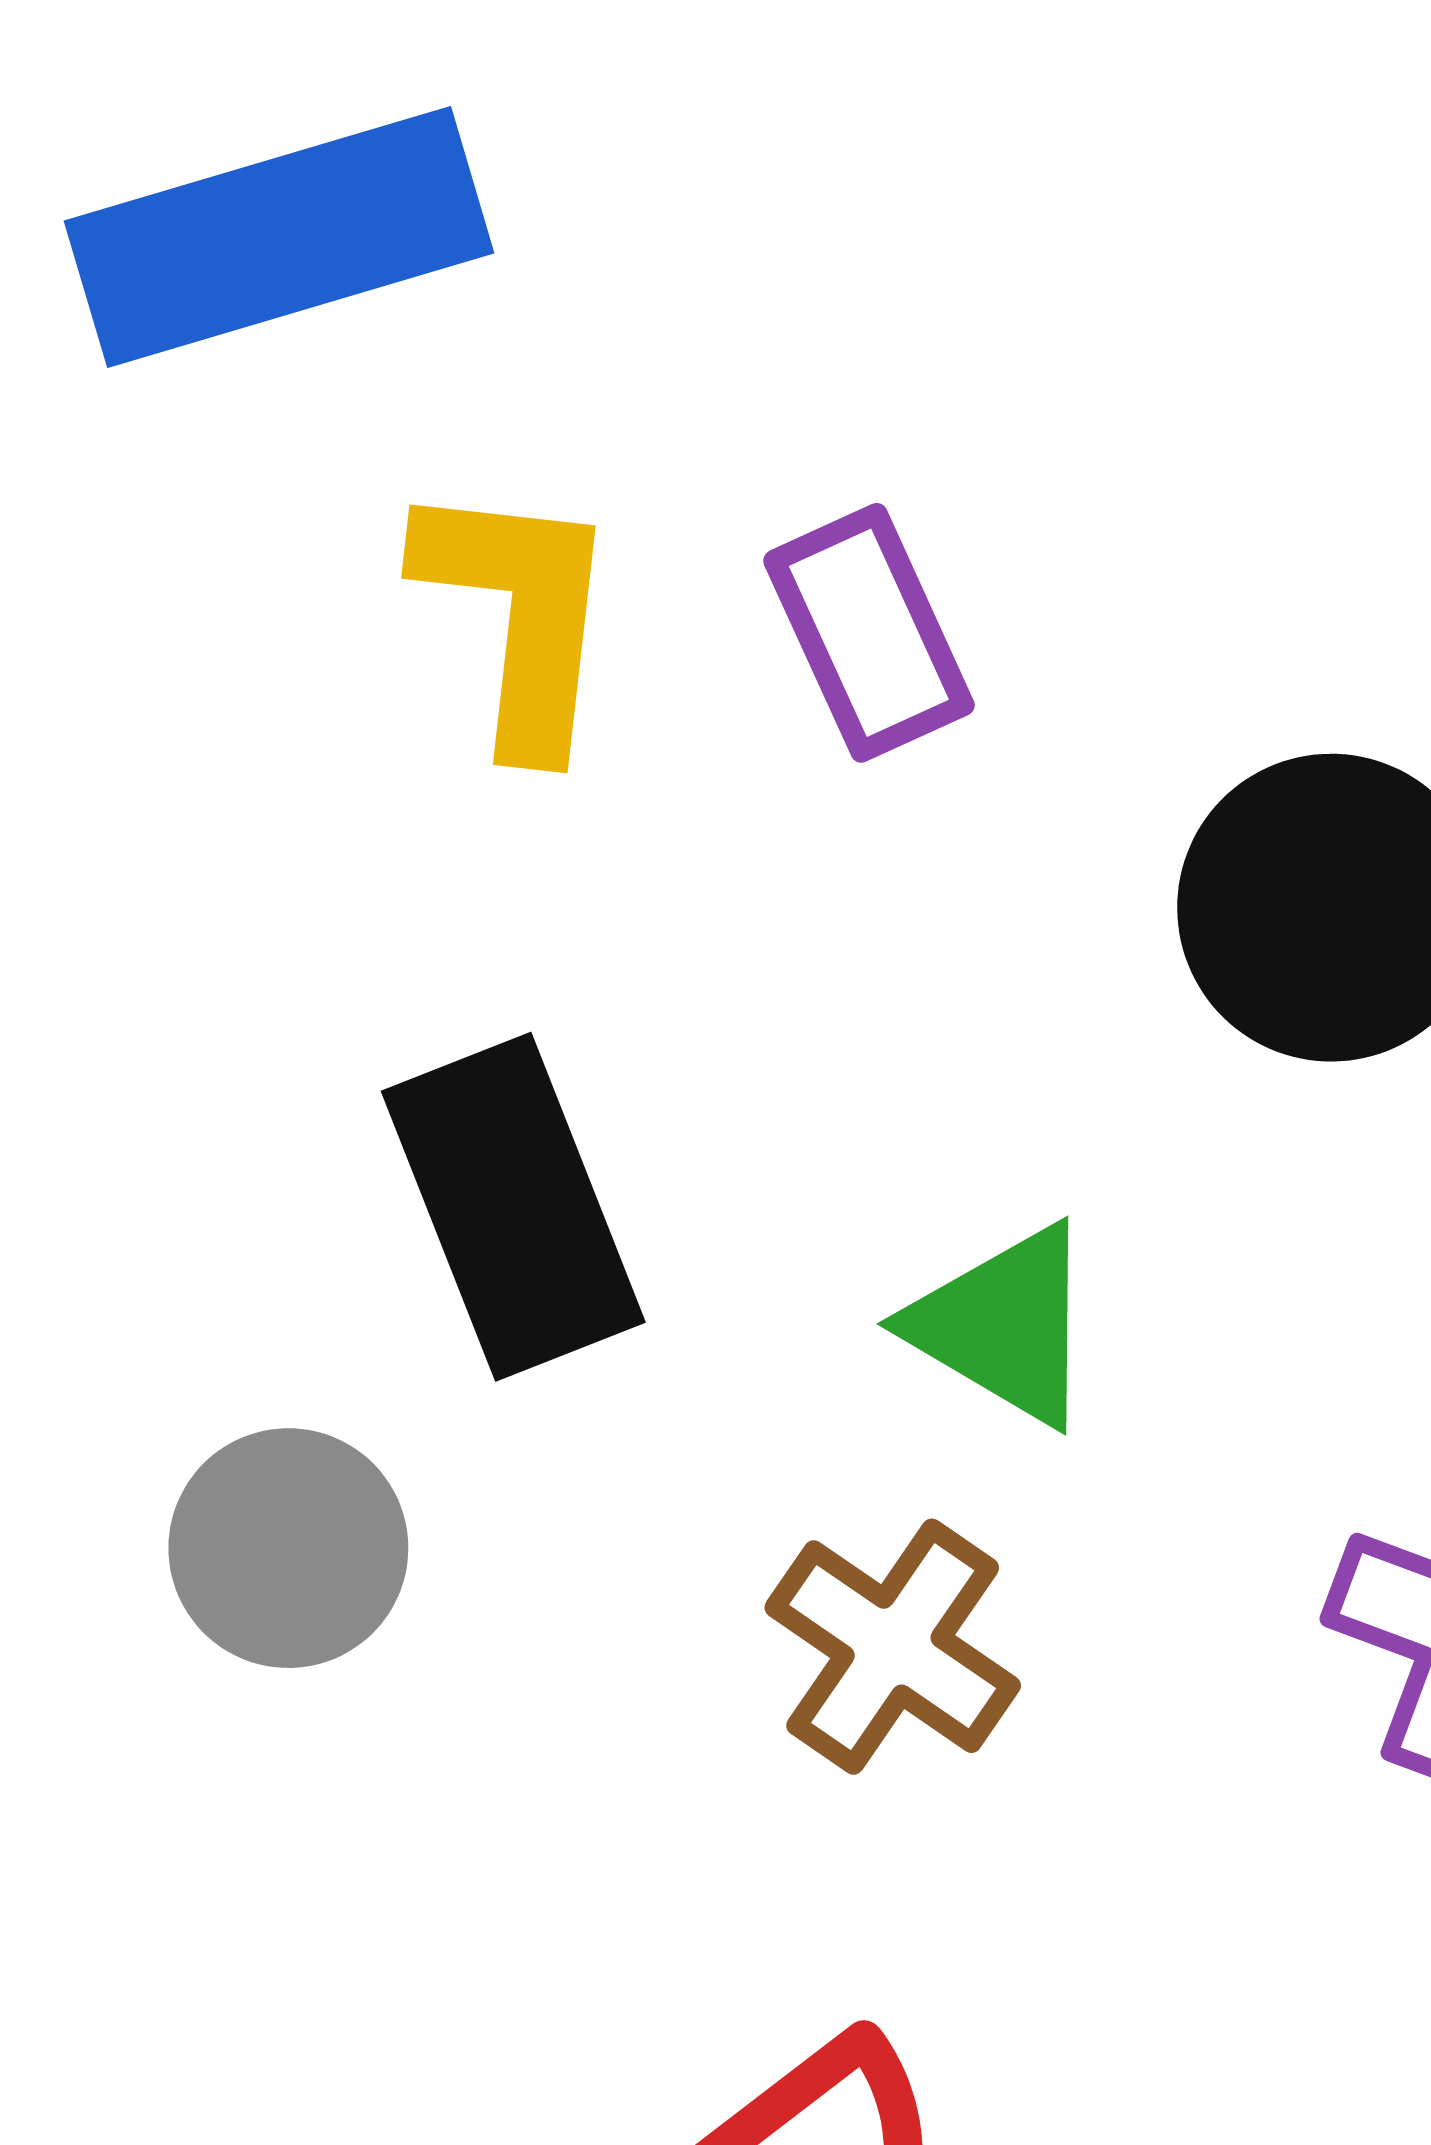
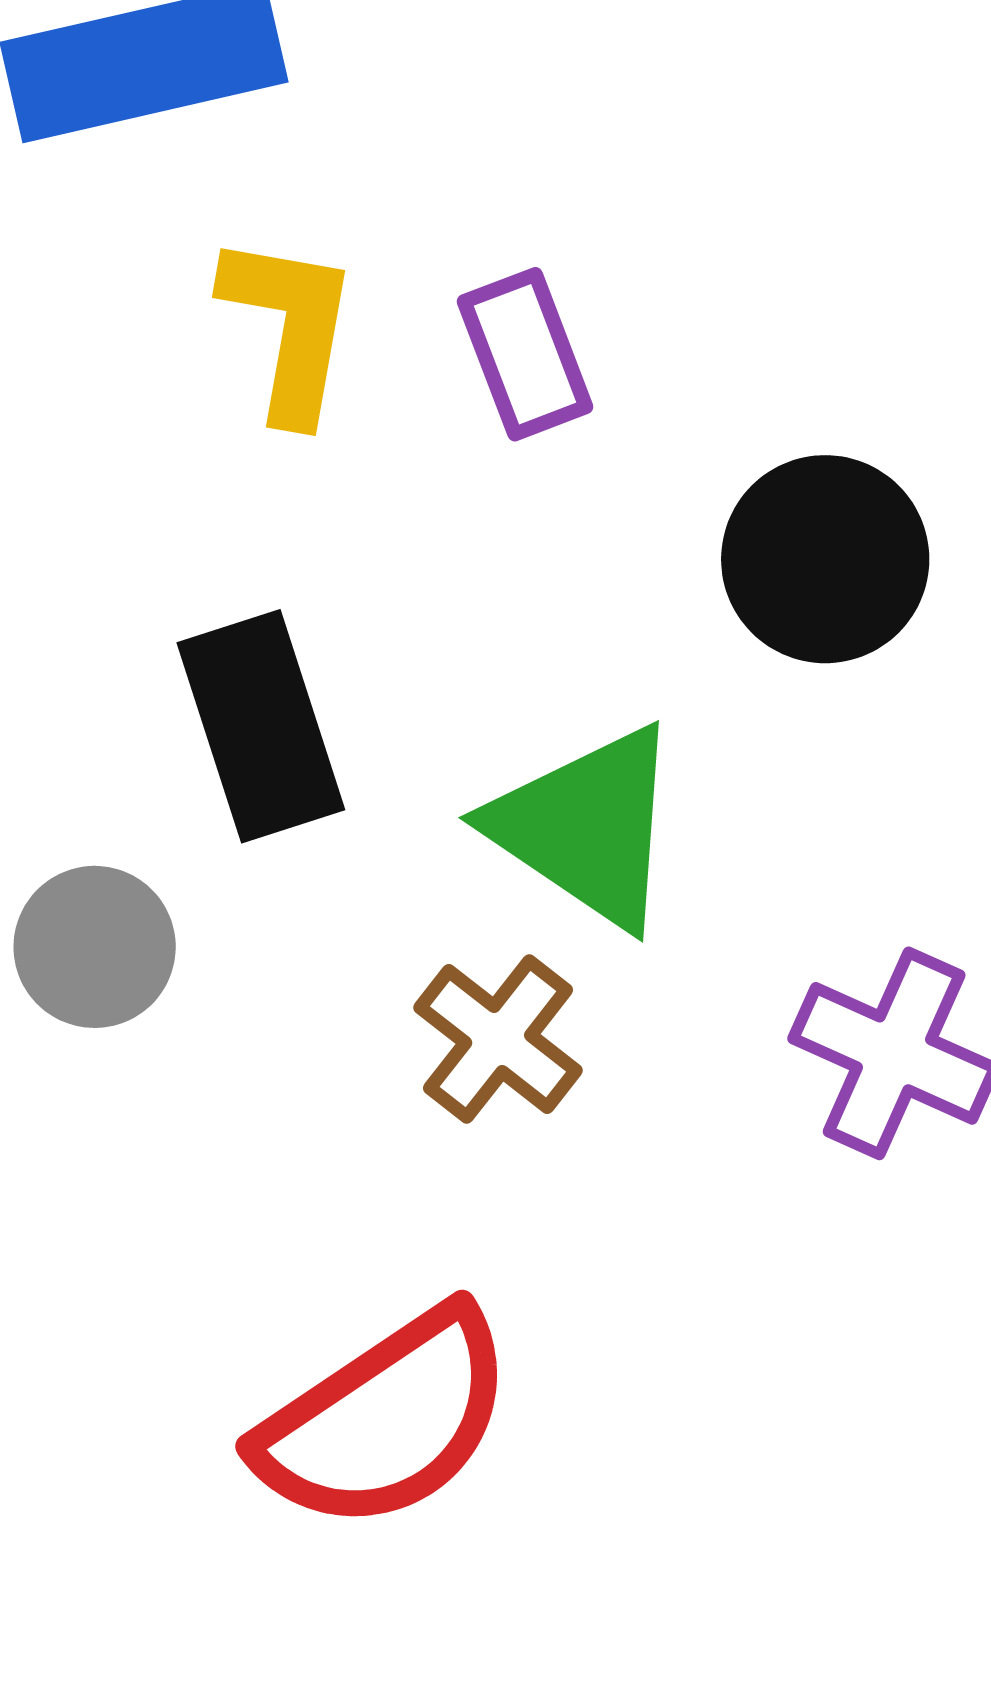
green triangle: (1003, 1325) -> (586, 827), size x1.5

